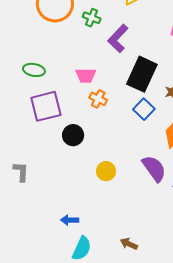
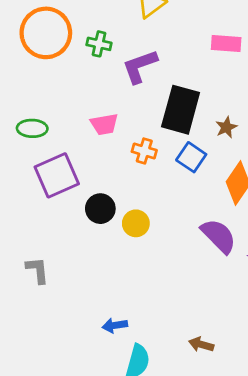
purple L-shape: (118, 38) -> (140, 66), turned 36
orange cross: (98, 99) -> (144, 151), moved
yellow circle: (106, 171) -> (136, 223), moved

